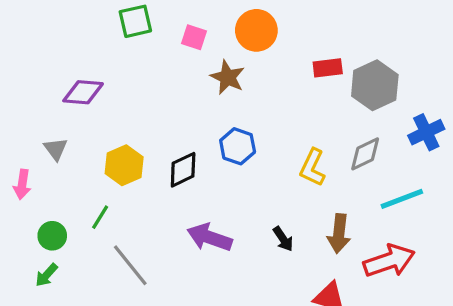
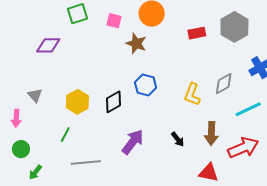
gray hexagon: (375, 85) -> (234, 27), moved
purple diamond: (83, 92) -> (48, 45), moved
green circle: (52, 236) -> (21, 149), moved
purple arrow: (209, 237) -> (133, 142), turned 112
gray line: (130, 265) -> (86, 162), turned -52

